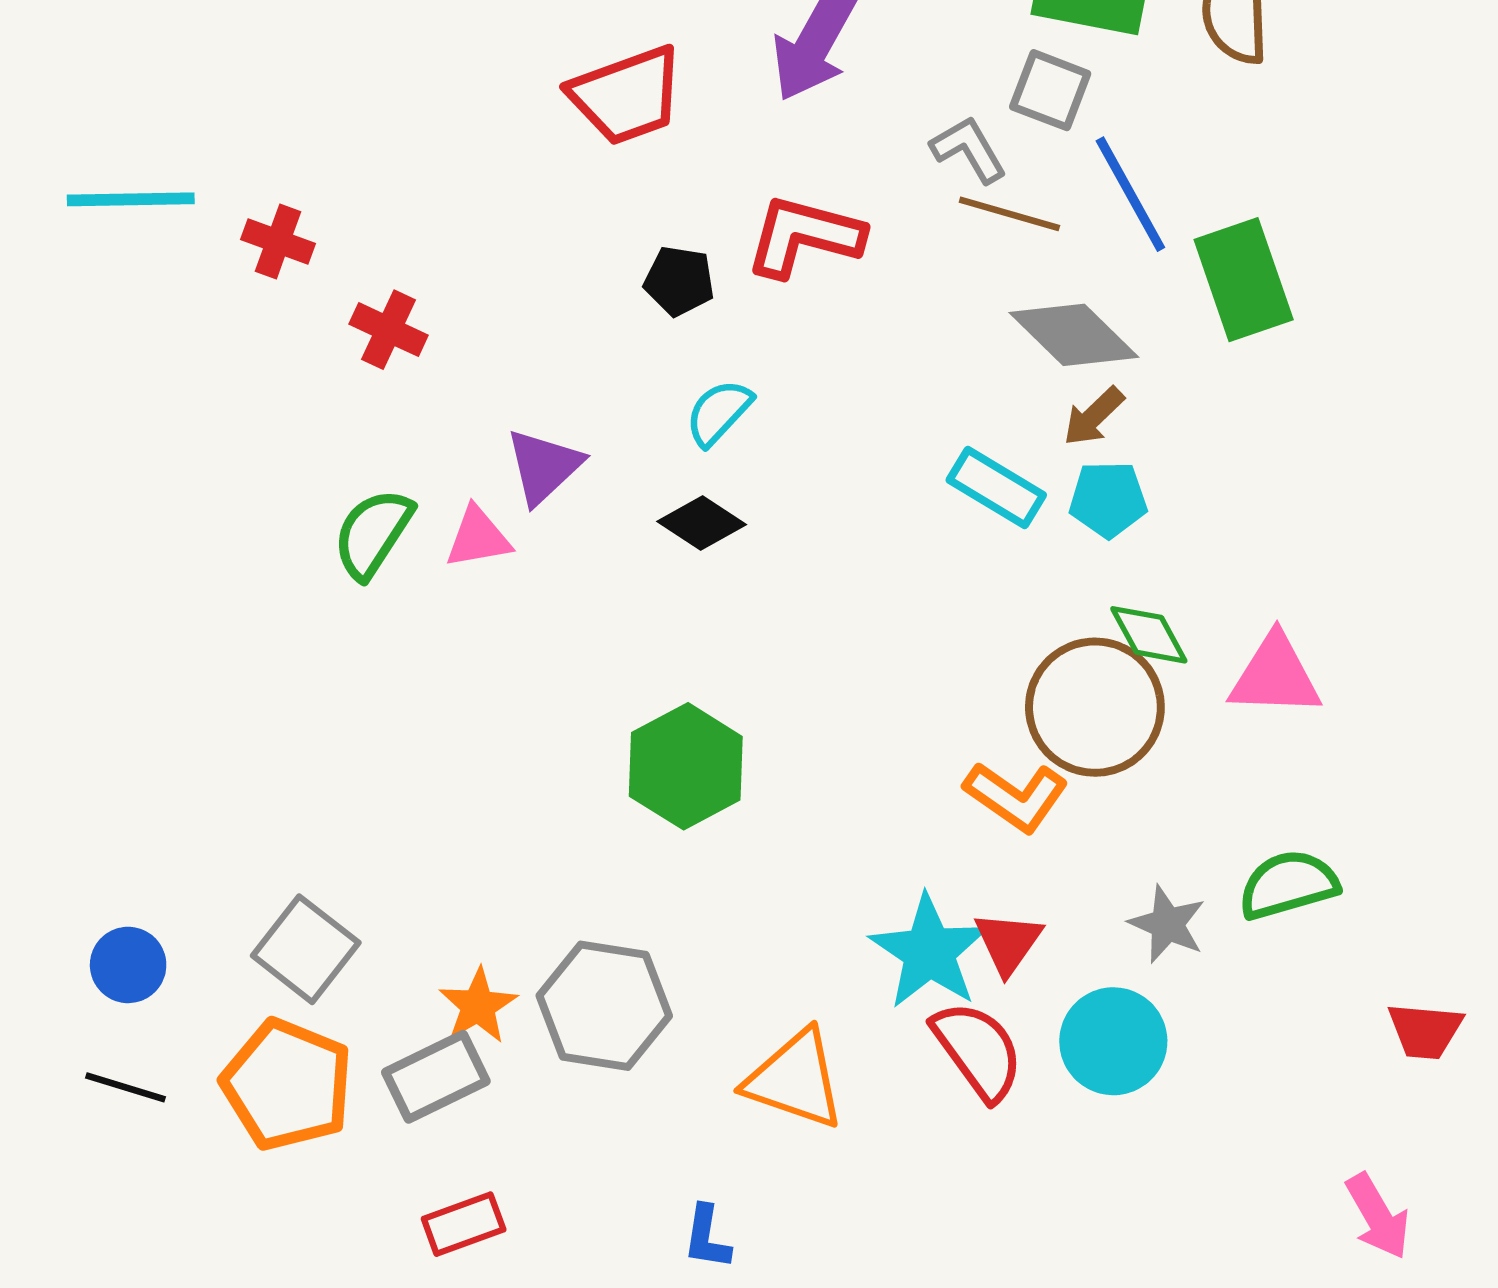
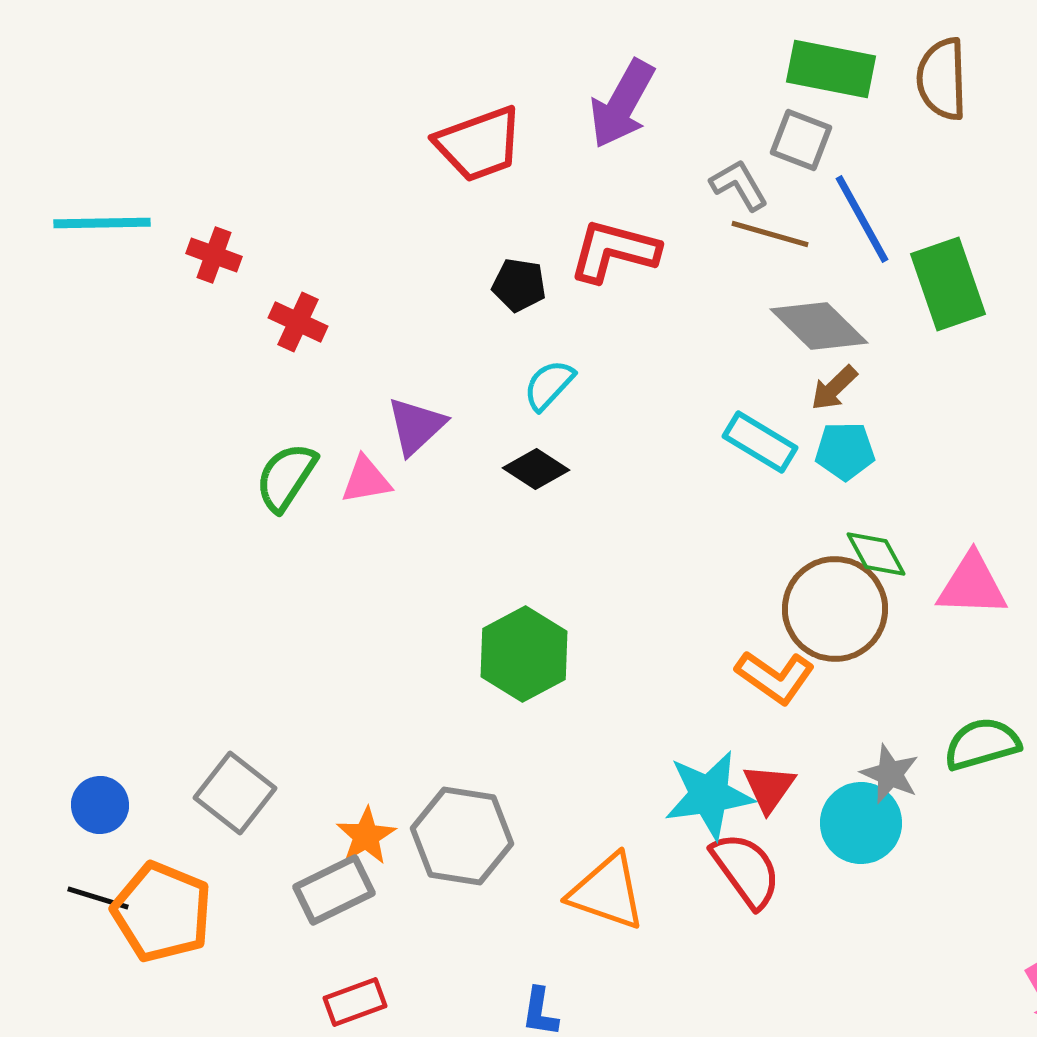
cyan star: (929, 952) -> (709, 795), turned 30
cyan circle: (1113, 1041) -> (861, 823), moved
orange pentagon: (287, 1085) -> (162, 912), moved

